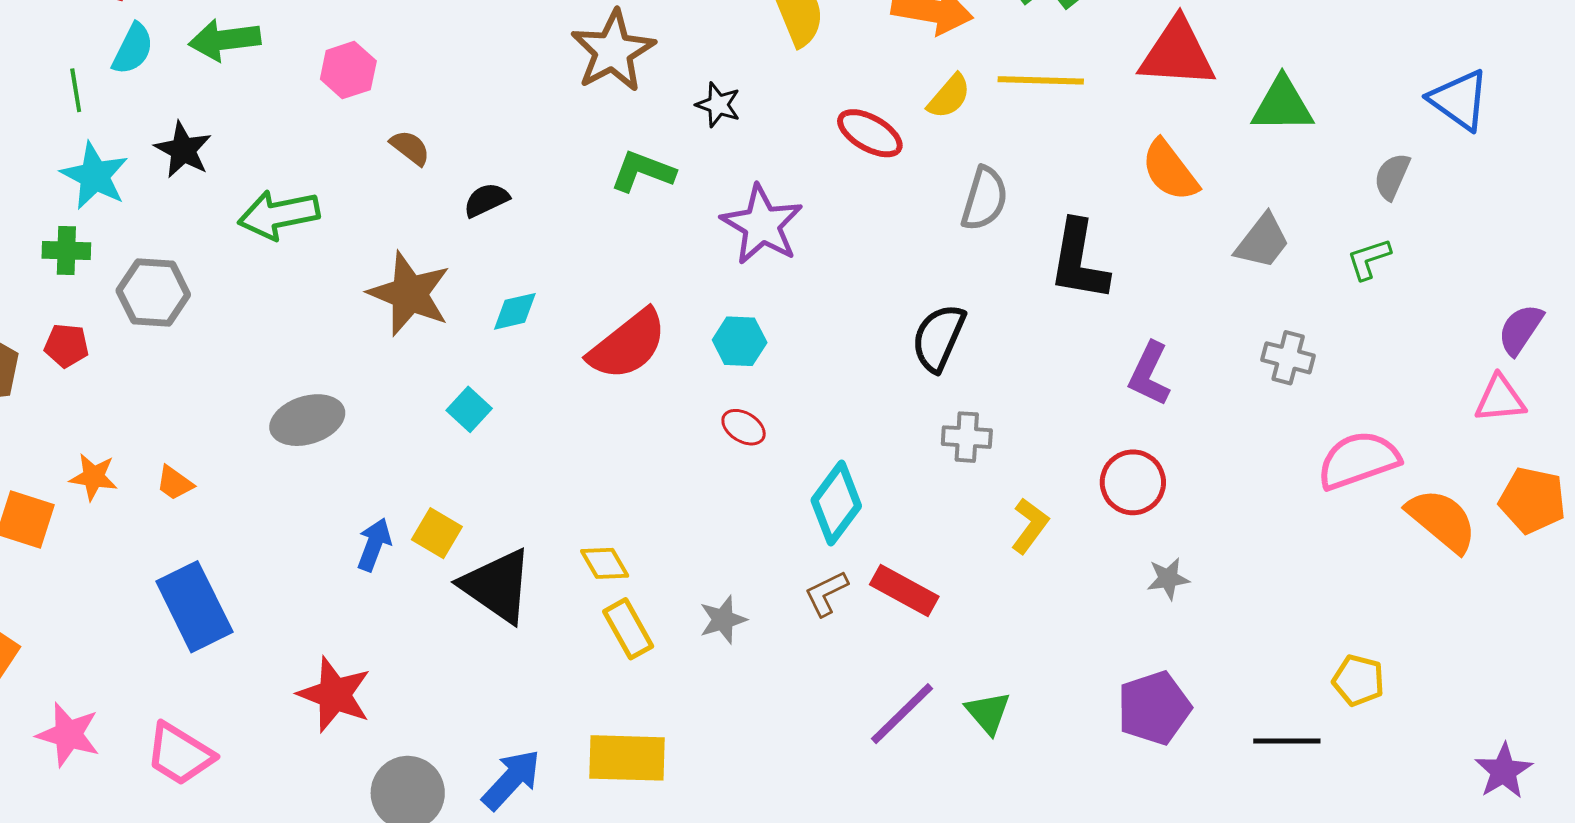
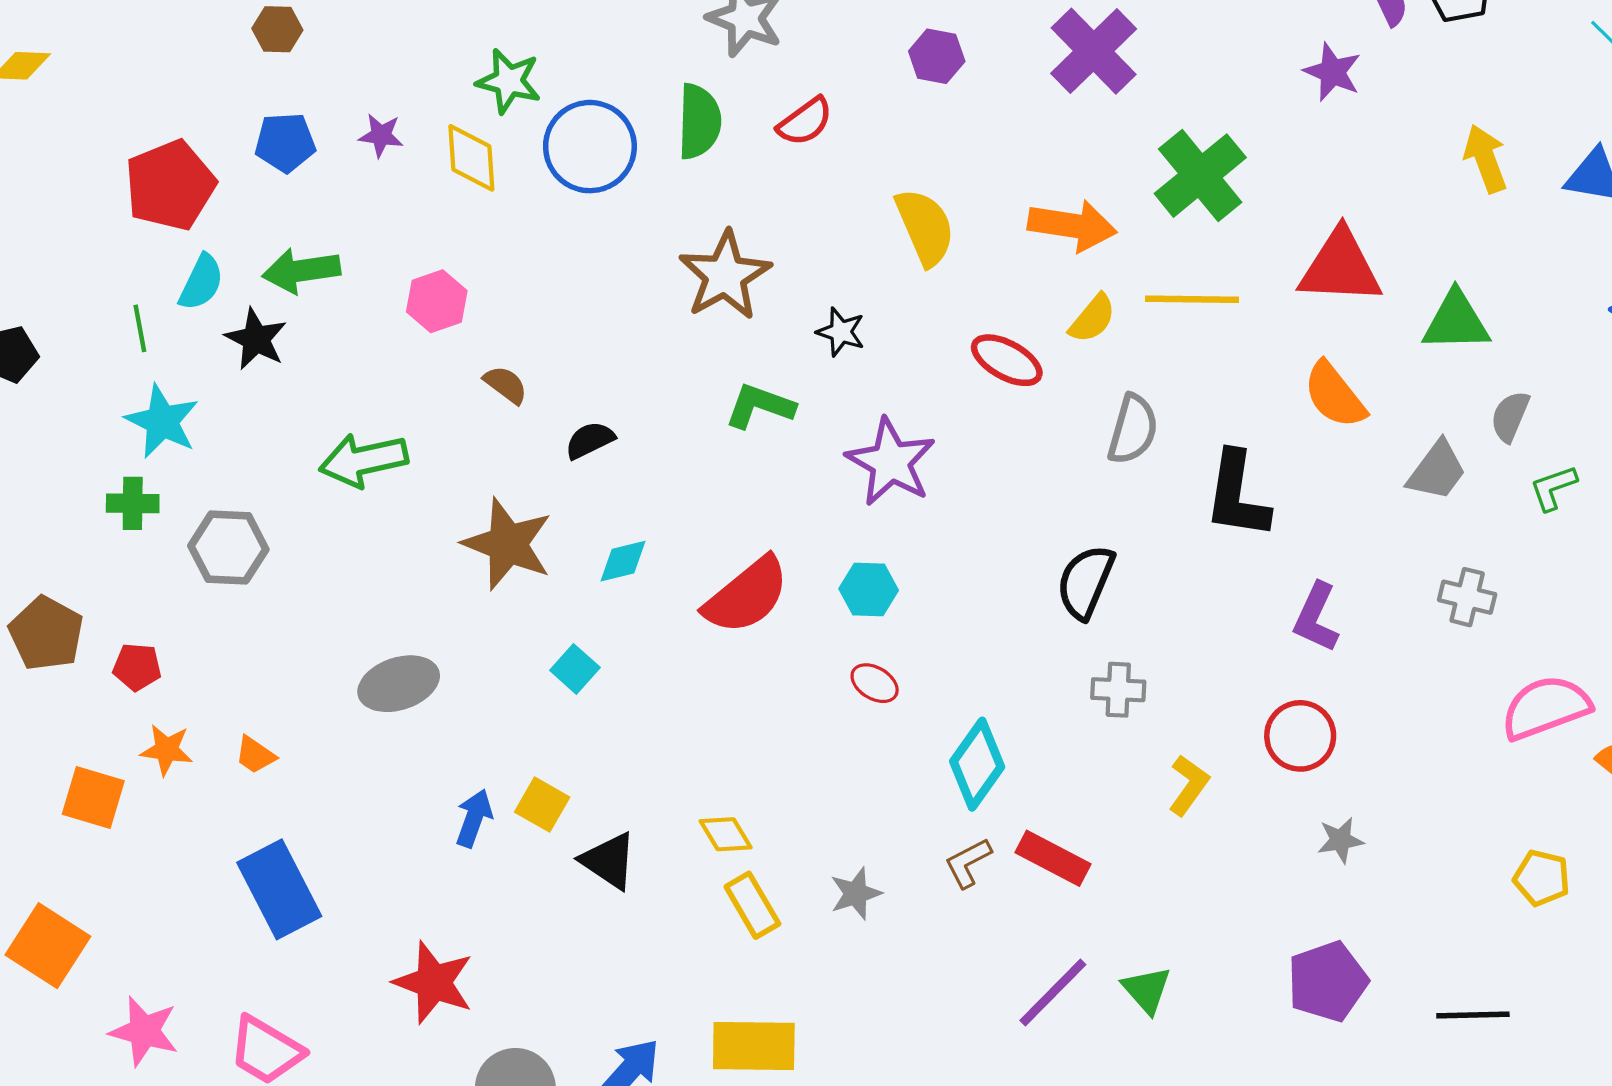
black star: (183, 150) -> (256, 339), moved
gray semicircle: (1392, 176) -> (1510, 416), moved
red pentagon: (66, 346) -> (137, 667), moved
black triangle: (497, 586) -> (609, 861), size x0.7
yellow pentagon: (1358, 680) -> (1542, 878), moved

